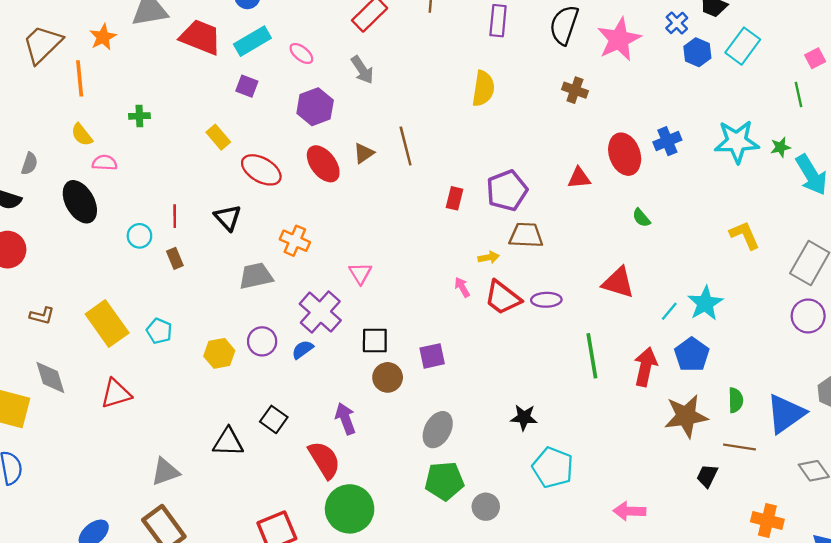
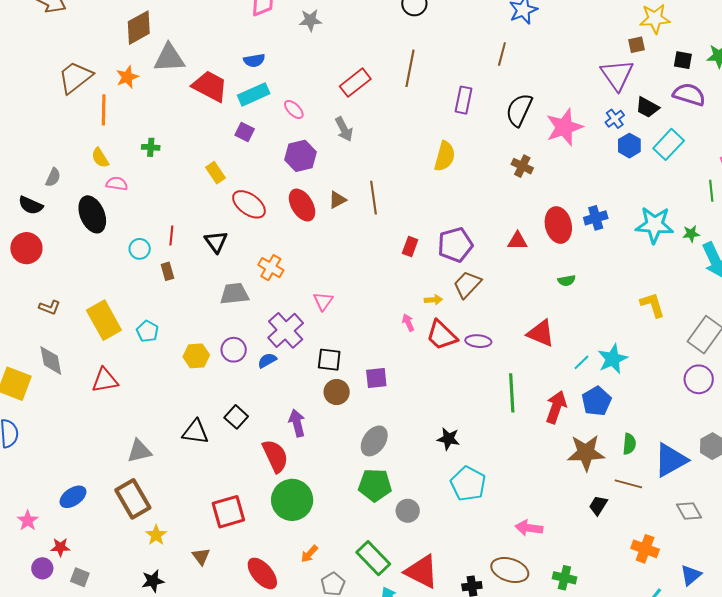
green semicircle: (641, 218) -> (567, 280), turned -66
brown trapezoid: (526, 235) -> (467, 284), turned -56

